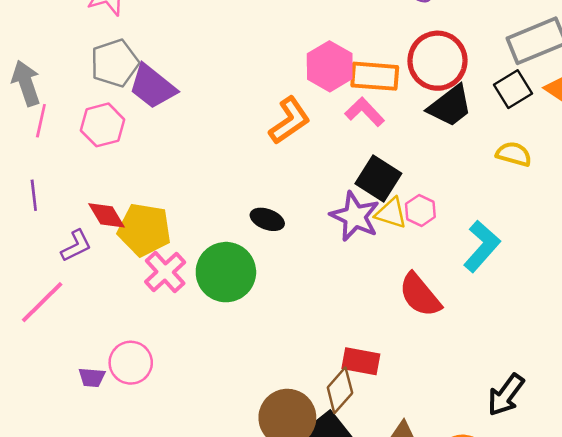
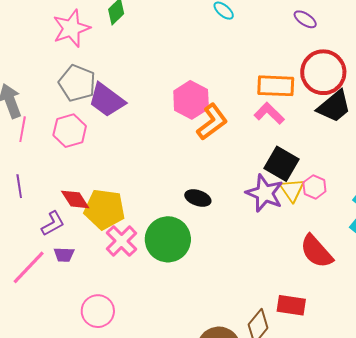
gray pentagon: (115, 63) -> (77, 83), turned -30
pink hexagon: (330, 66) -> (191, 100), moved
yellow triangle: (391, 213) -> (292, 190), turned 40
red rectangle: (361, 361) -> (291, 305), moved
purple trapezoid: (92, 377) -> (64, 255), moved

